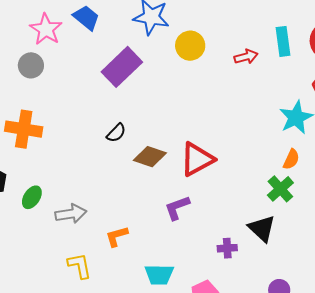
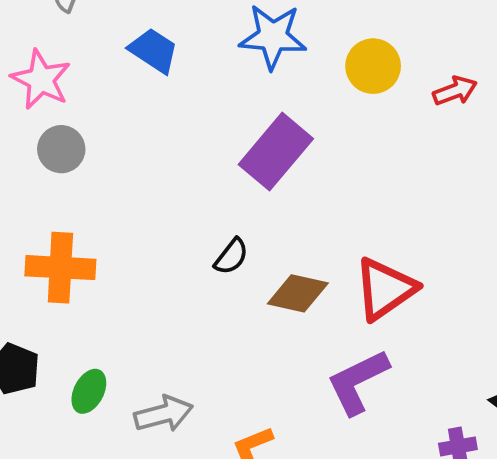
pink star: (46, 29) -> (41, 80), moved
yellow circle: (190, 46) -> (373, 66), moved
purple rectangle: (122, 67) -> (276, 152), moved
purple L-shape: (177, 208) -> (358, 382), size x1.4

